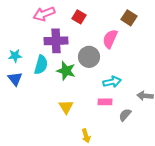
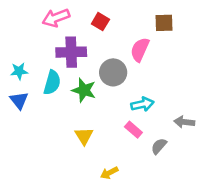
brown square: (129, 18) -> (164, 23), turned -35
pink rectangle: (105, 102) -> (133, 130), turned 40
yellow arrow: (86, 136) -> (109, 173), turned 80

